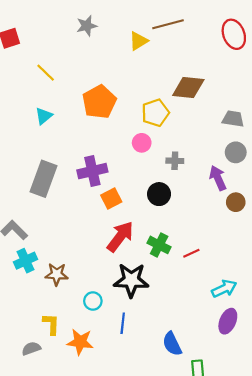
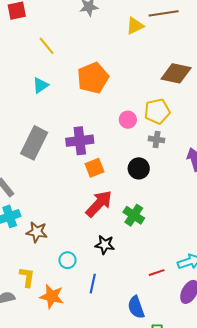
yellow pentagon: (155, 113) -> (157, 111), moved
red line: (191, 253) -> (157, 273), moved
black star: (131, 280) -> (105, 245), size x0.6

